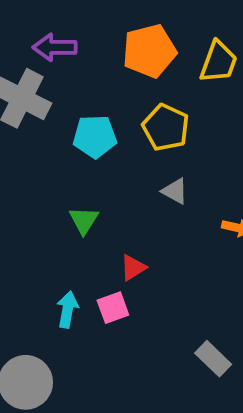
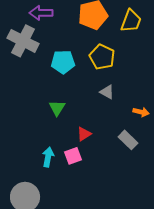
gray rectangle: (213, 359) -> (128, 140), moved

